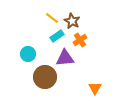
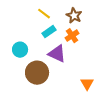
brown star: (72, 21) -> (74, 16), moved
purple triangle: (65, 58) -> (57, 54), turned 30

